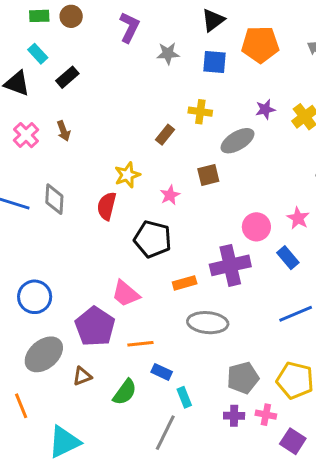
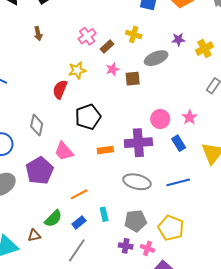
pink cross: (26, 135) -> (87, 36), moved
pink star: (170, 195) -> (113, 69), moved
gray diamond: (54, 199) -> (37, 125), moved
black pentagon: (153, 239) -> (88, 117), turned 30
gray ellipse: (208, 323) -> (137, 182), moved
orange line: (140, 344) -> (79, 194), moved, turned -30
blue rectangle: (162, 372) -> (79, 222), moved, turned -72
brown triangle: (82, 376) -> (34, 235), moved
cyan rectangle: (184, 397) -> (104, 214), moved

